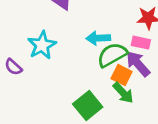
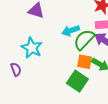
purple semicircle: (13, 67) -> (16, 69), turned -136
orange square: (122, 75) -> (85, 62), moved

